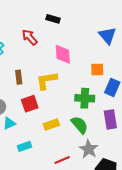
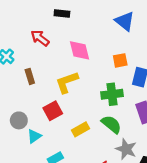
brown rectangle: (19, 77) -> (30, 76), moved

